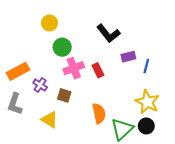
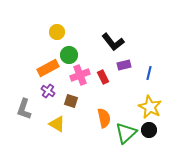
purple rectangle: (128, 57) -> (124, 65), moved
orange rectangle: (18, 71) -> (48, 68), moved

